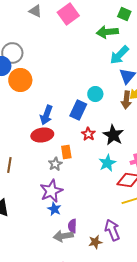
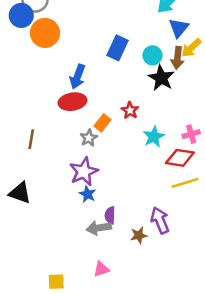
cyan circle: (95, 94) -> (152, 55), moved
blue rectangle: (78, 110) -> (117, 48), moved
red star: (88, 134) -> (130, 110), moved
black star: (113, 135) -> (161, 78), moved
orange rectangle: (66, 152) -> (102, 123), turned 48

